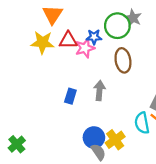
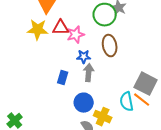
blue star: (94, 37) -> (84, 57), moved
blue circle: (94, 138) -> (84, 103), moved
yellow cross: (115, 140) -> (103, 117), turned -30

